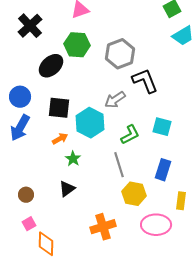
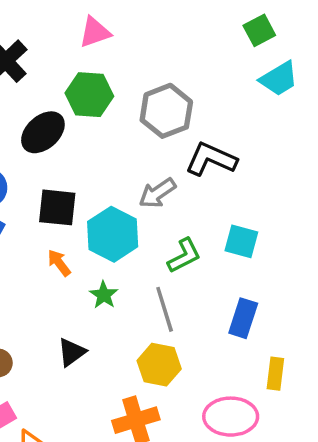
black L-shape: (145, 81) -> (211, 159), turned -44
orange arrow: (60, 139) -> (59, 263), turned -98
green star: (73, 159) -> (104, 295), moved
yellow hexagon: (134, 194) -> (159, 365), moved

